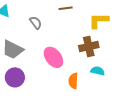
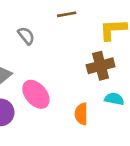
pink ellipse: (53, 57) -> (36, 94), moved

